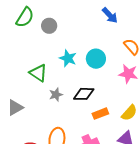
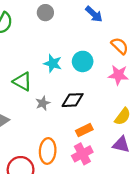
gray circle: (49, 26) -> (45, 13), moved
orange rectangle: (100, 114) -> (84, 130), moved

